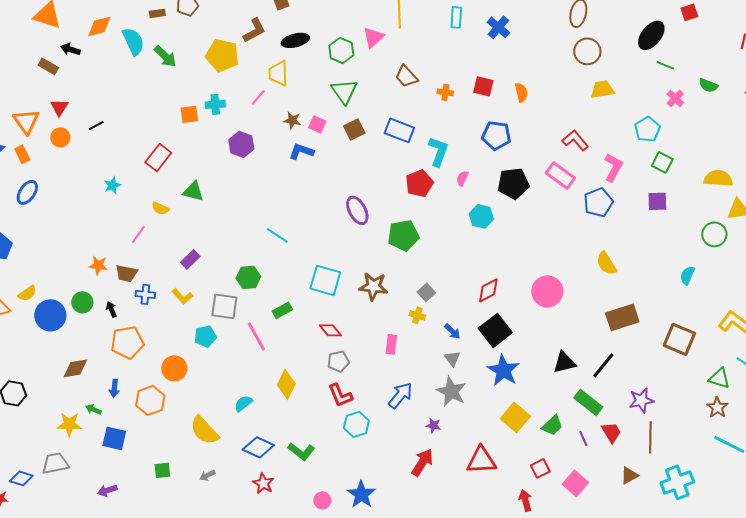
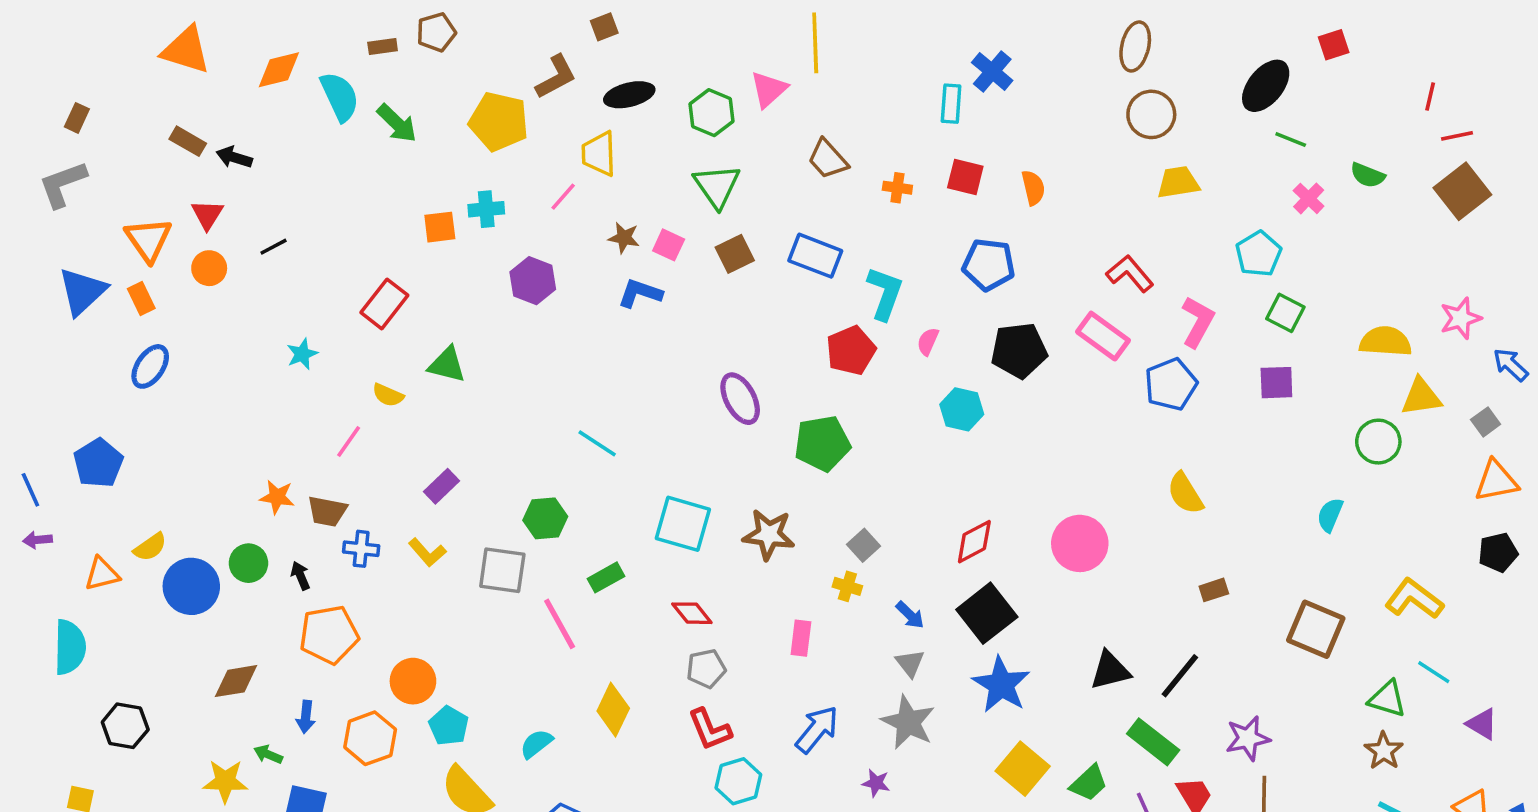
cyan rectangle: (456, 17) -> (951, 104), moved
black arrow: (70, 49) -> (234, 157), moved
brown rectangle: (622, 317) -> (1214, 590), size x0.5
cyan pentagon: (205, 336) -> (449, 726), moved, turned -30

